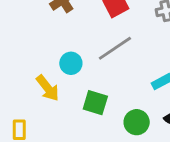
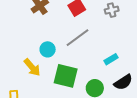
green square: (95, 103) -> (66, 76), size x1.4

